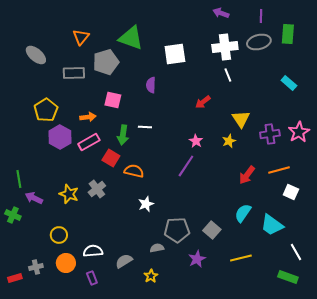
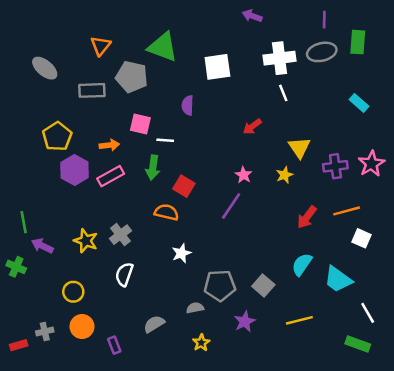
purple arrow: (221, 13) -> (252, 16), moved
gray pentagon: (106, 62) -> (132, 77), turned 30
white line: (145, 127) -> (165, 140), moved
red square: (111, 158) -> (184, 186), moved
white semicircle: (93, 251) -> (124, 274), moved, turned -66
yellow star: (151, 276) -> (201, 343), moved

